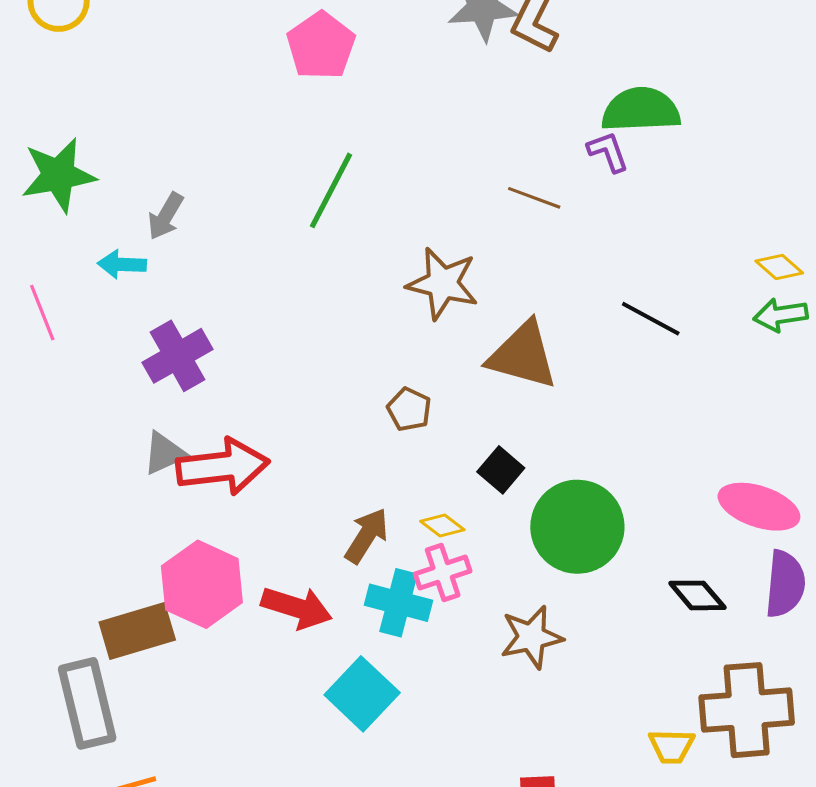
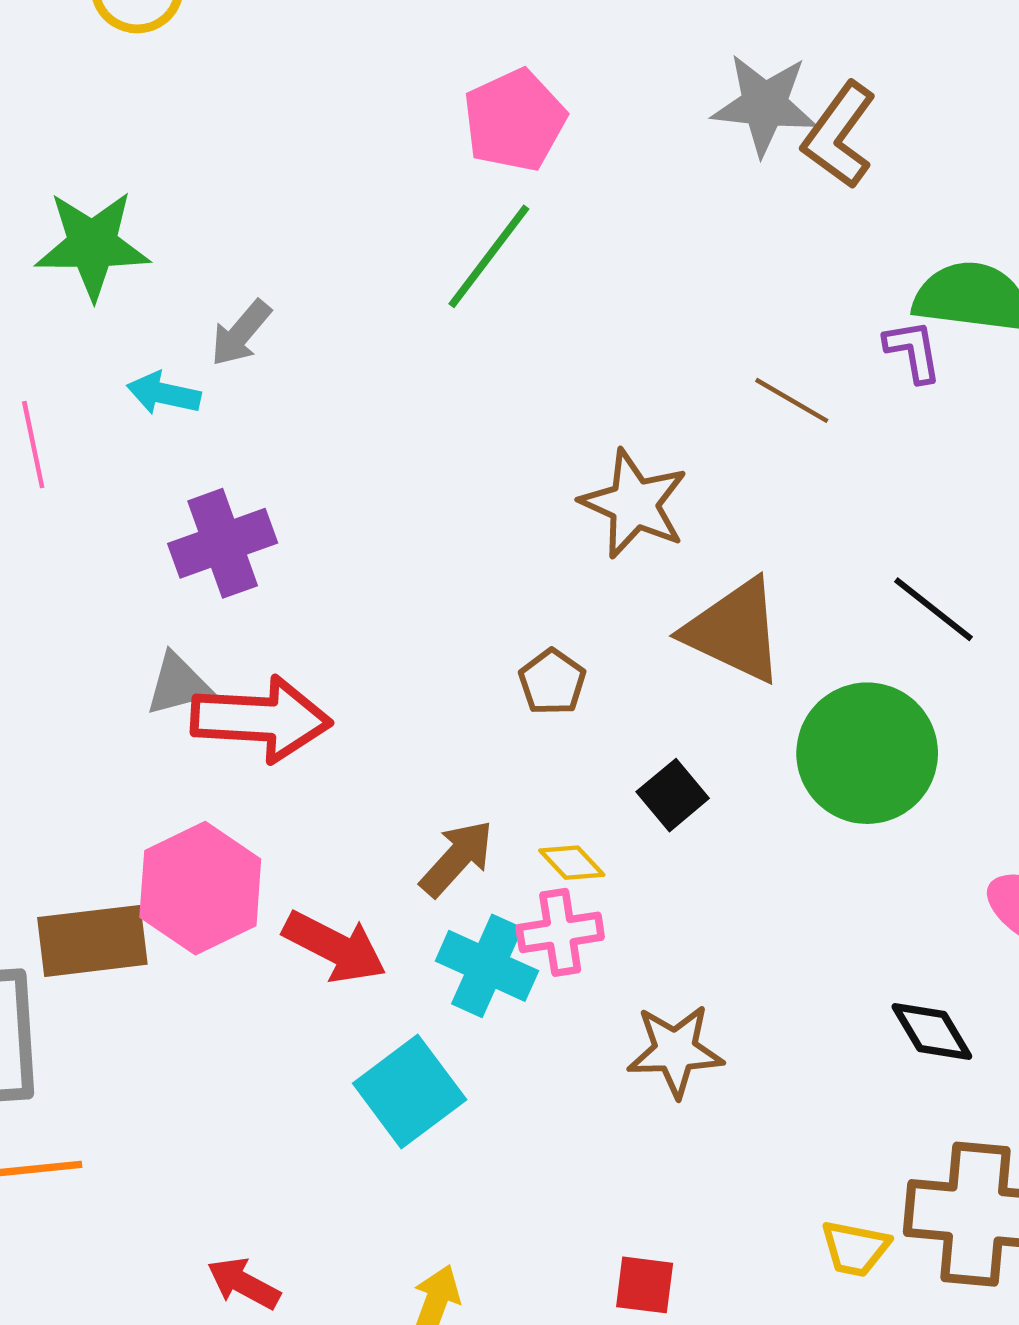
green line: (331, 190) -> (489, 256), moved
green circle: (577, 527) -> (867, 753), moved

